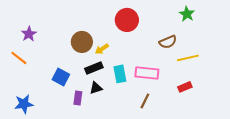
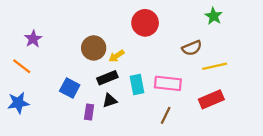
red rectangle: (185, 87) -> (211, 99), size x1.5
blue star: (24, 104) -> (18, 103), moved

